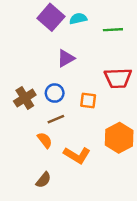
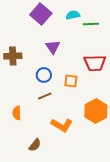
cyan semicircle: (78, 19) -> (73, 15), moved
purple triangle: (66, 58) -> (53, 47), turned -35
brown cross: (25, 98) -> (13, 56), moved, turned 30
orange semicircle: (45, 140) -> (17, 113), moved, turned -144

